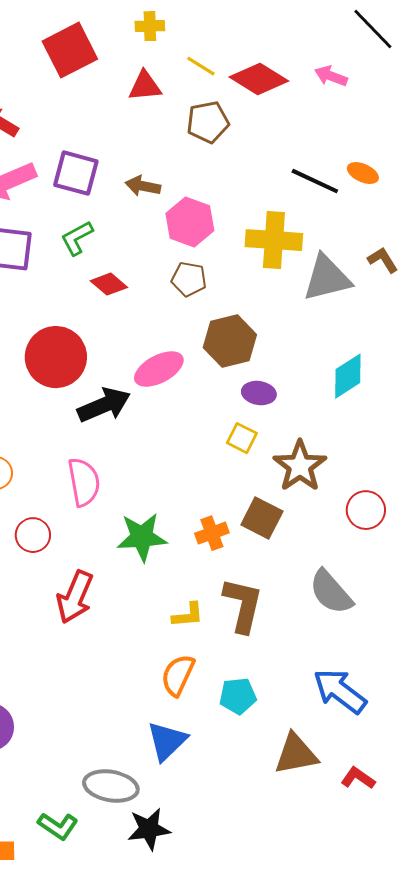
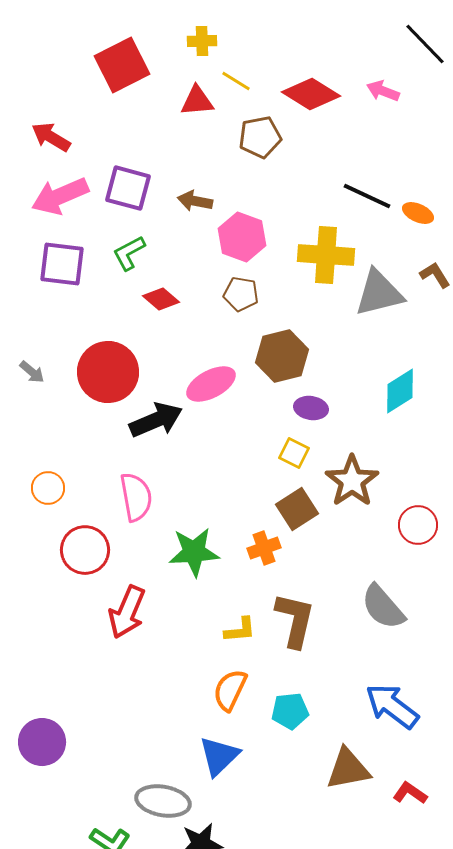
yellow line: (201, 66) -> (236, 81), moved
orange ellipse: (363, 173) -> (418, 213), moved
brown square: (262, 518) -> (297, 509), moved, turned 30
red circle: (33, 535) -> (85, 550), size x1.4

